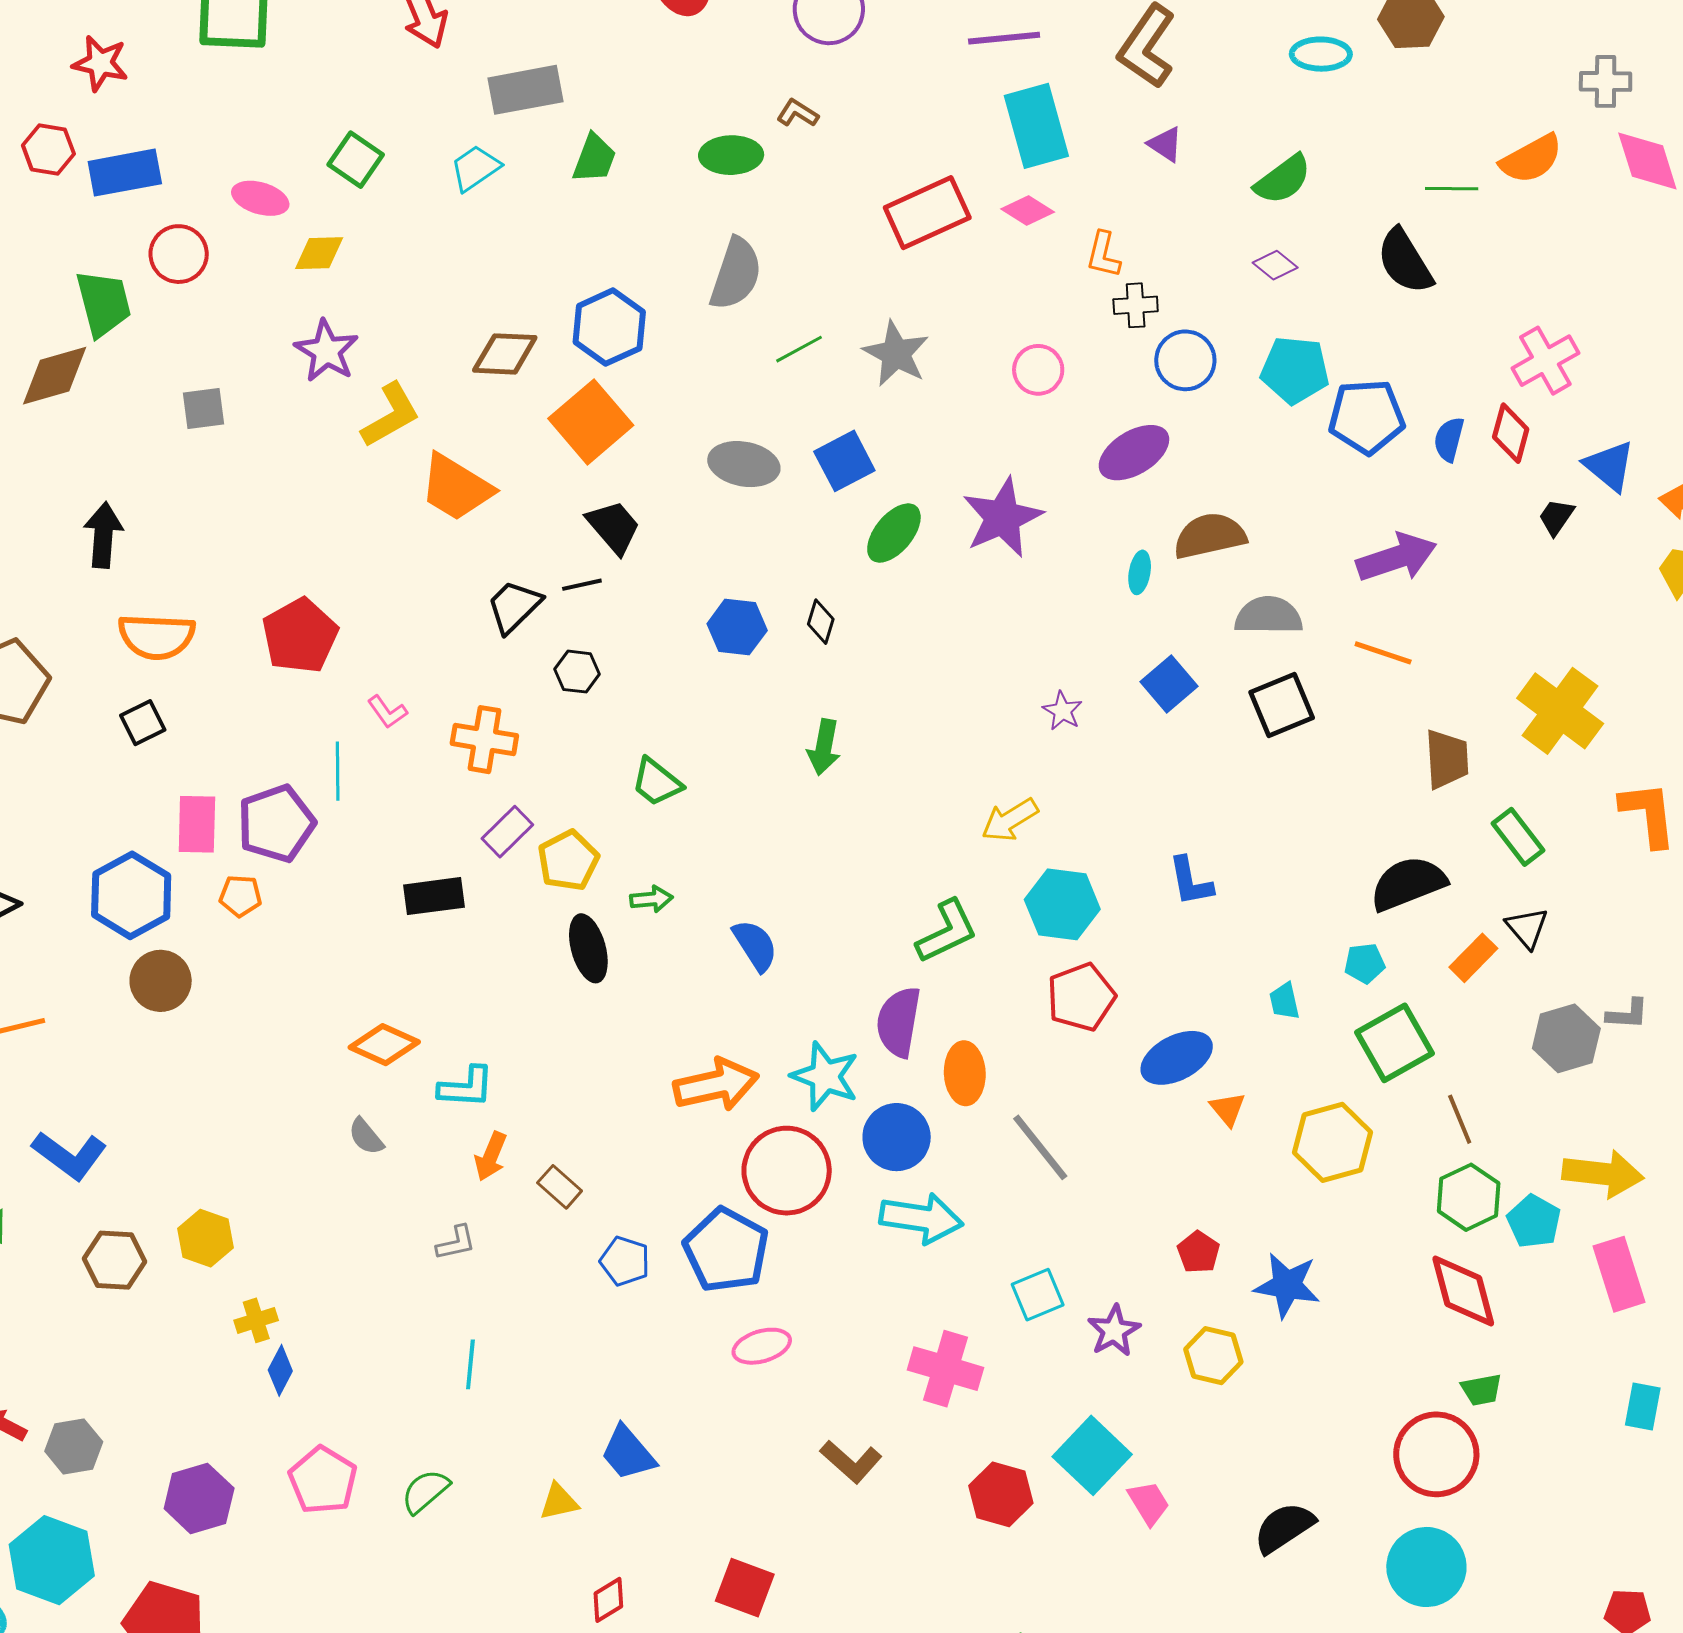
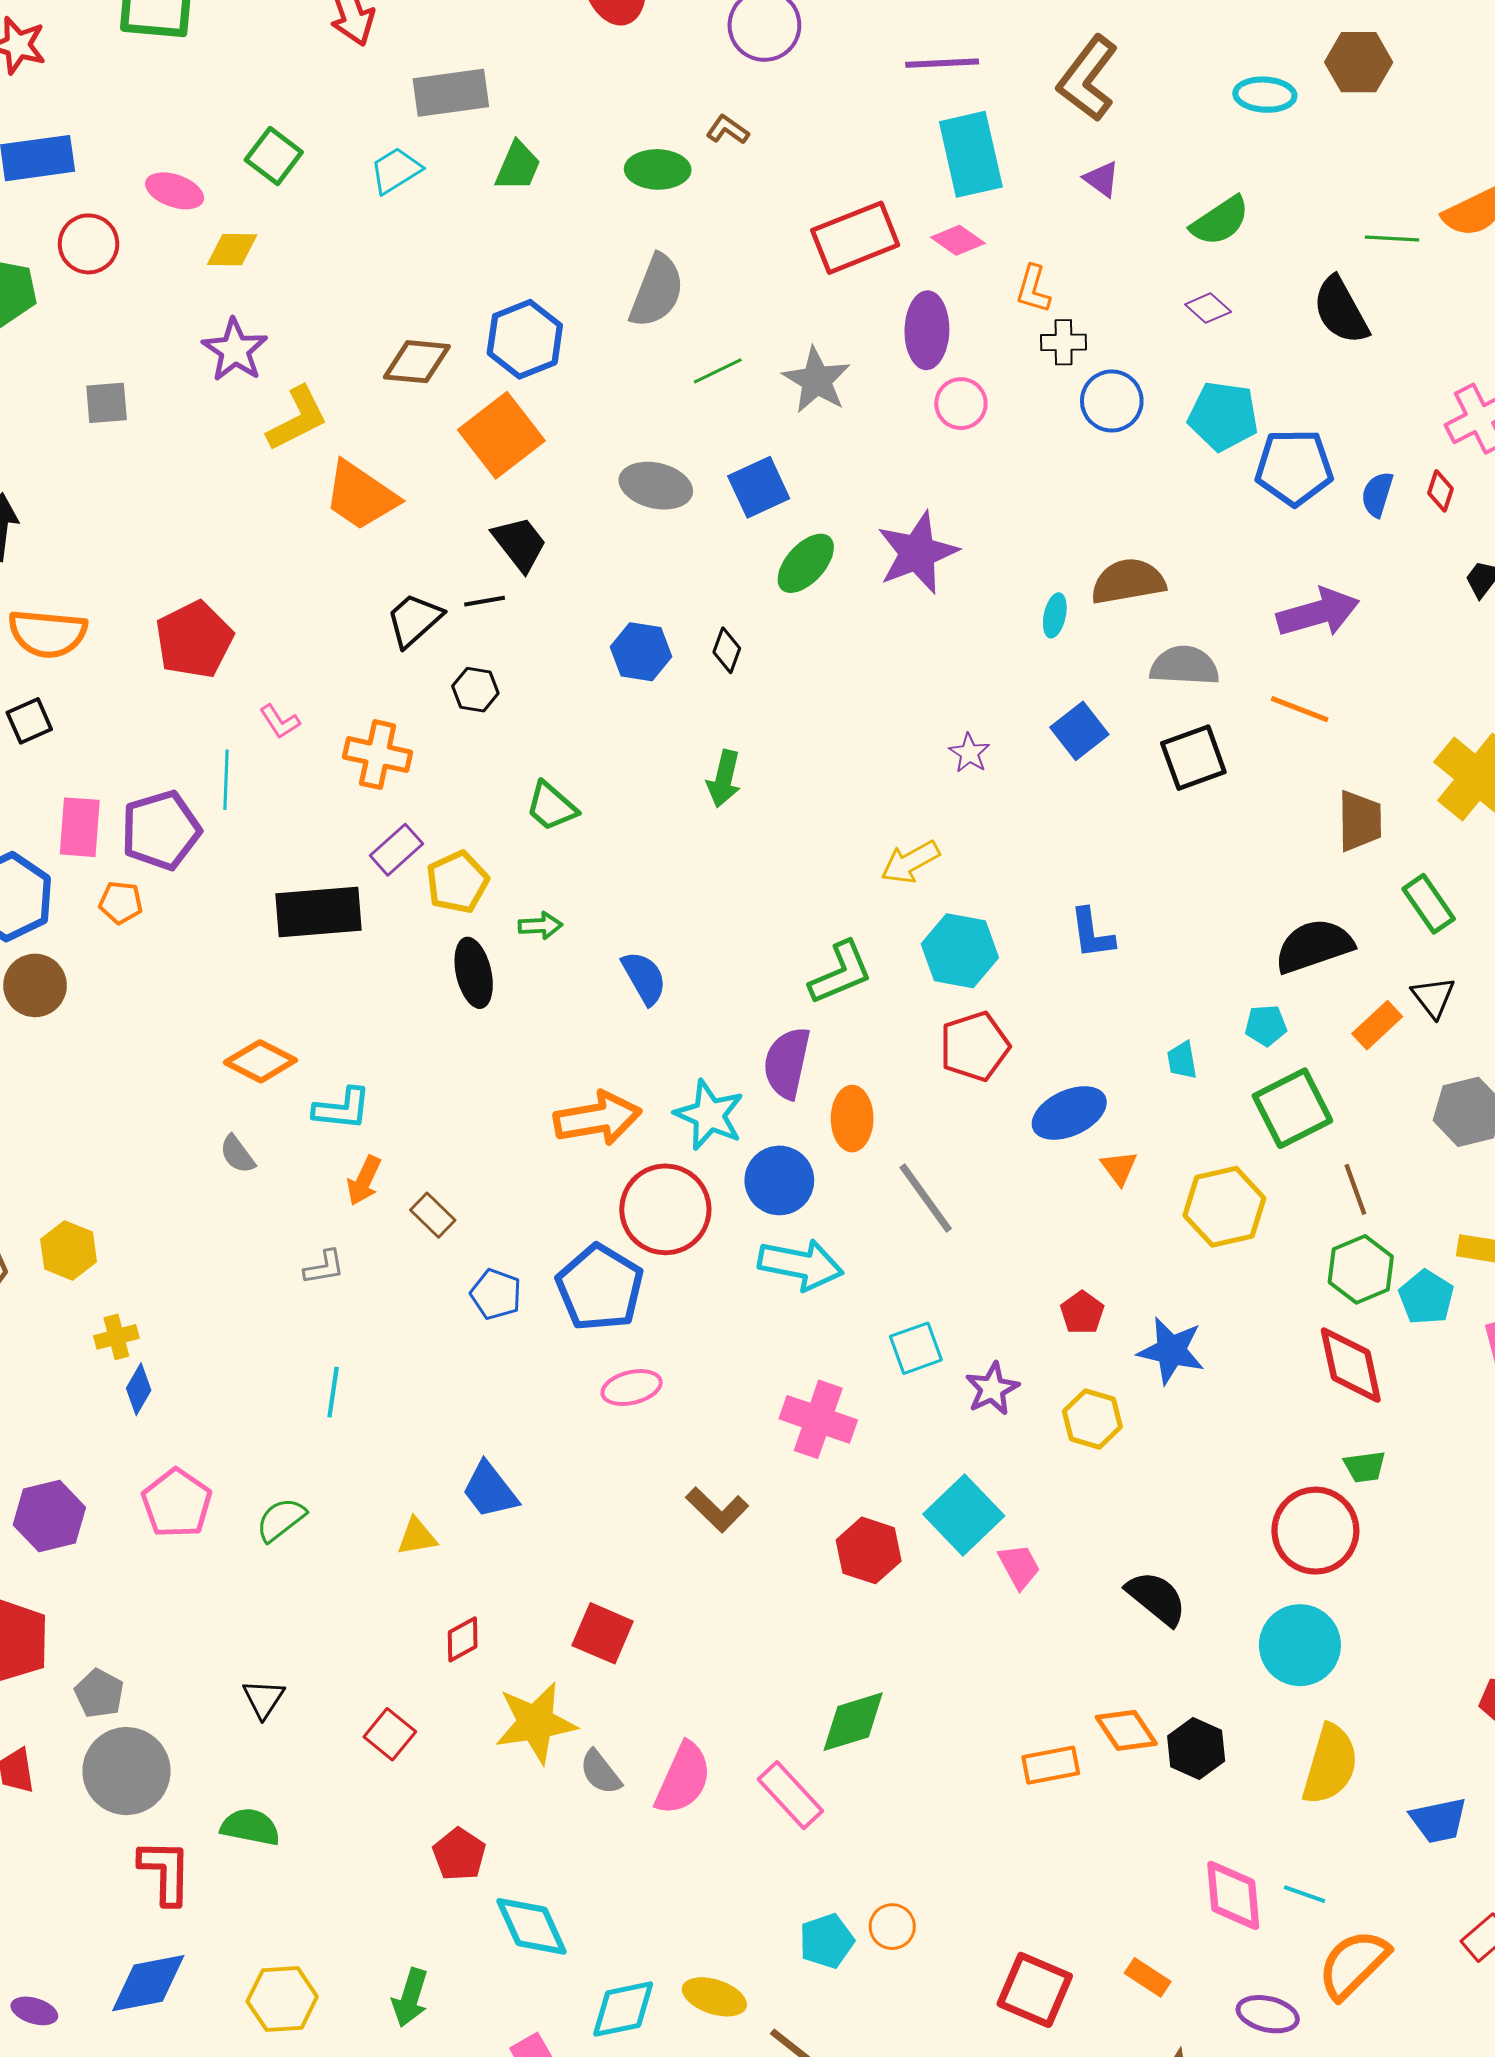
red diamond: (1511, 433) -> (1441, 491), size x0.7
purple ellipse: (1134, 453) -> (927, 330), moved, turned -60
black rectangle: (434, 896) -> (318, 912), size x1.4
black semicircle: (1284, 1528) -> (1156, 1598), turned 70

